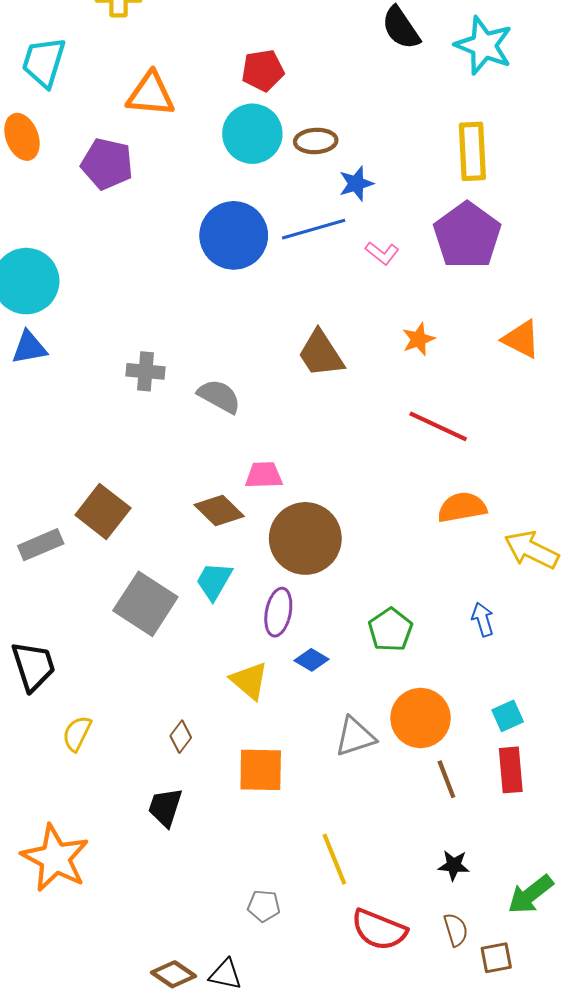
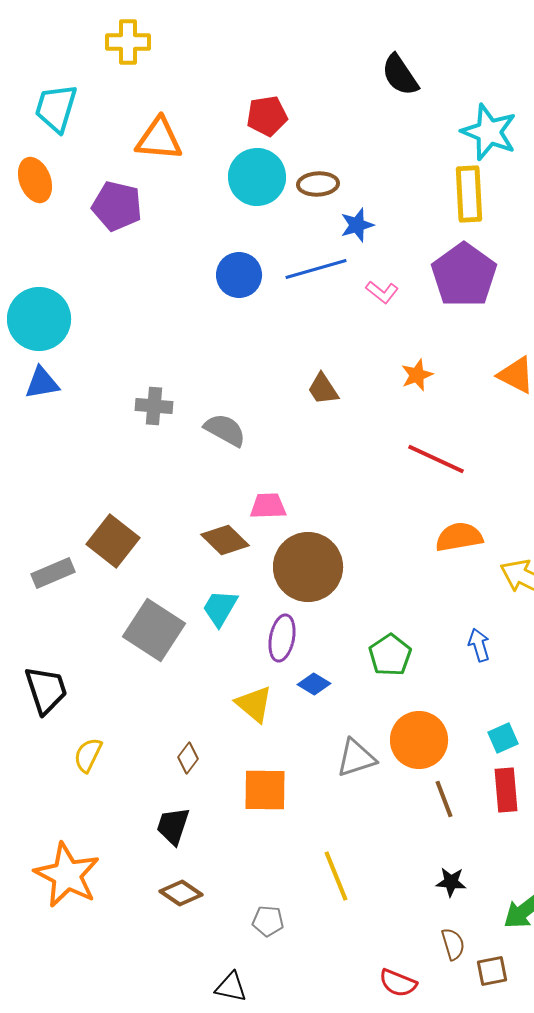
cyan star: (484, 46) -> (489, 132), moved
blue circle: (234, 235) -> (239, 275), size x0.7
brown trapezoid: (321, 354) -> (323, 389), size x0.7
red semicircle: (379, 930) -> (398, 983), moved, size x0.7
brown diamond: (174, 974) -> (181, 893), moved

